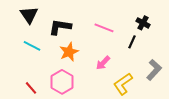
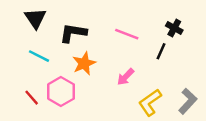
gray L-shape: (154, 70) -> (188, 101), moved
pink hexagon: (62, 82) -> (61, 91), moved
red line: (31, 88) -> (32, 98), moved

